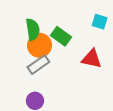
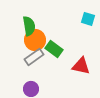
green rectangle: (61, 36) -> (54, 49), moved
red triangle: (92, 59) -> (81, 66), moved

